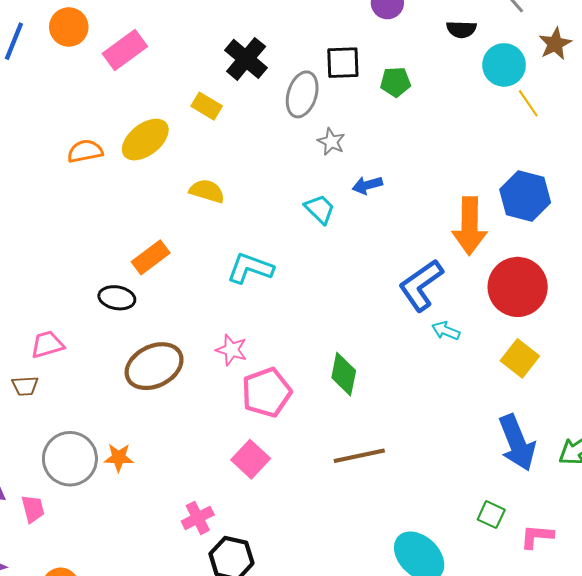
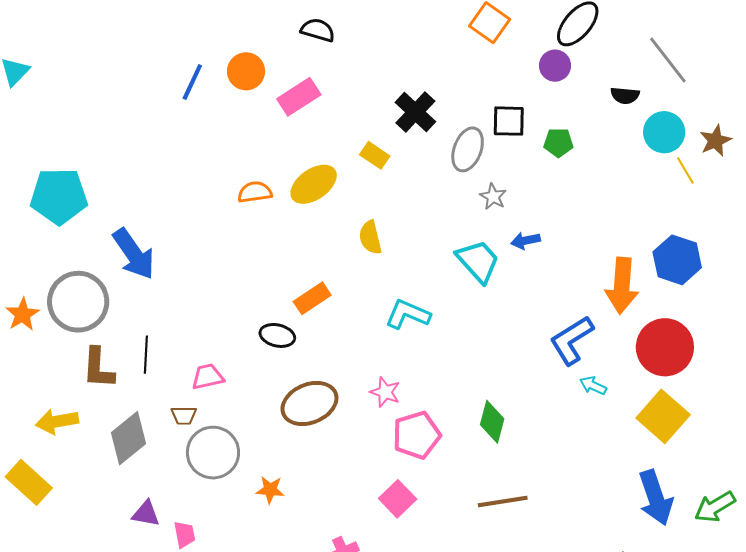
brown star: (555, 44) -> (715, 141), moved
yellow semicircle: (207, 191) -> (370, 237), turned -124
cyan trapezoid: (320, 209) -> (478, 261), size x1.5
yellow square: (520, 358) -> (663, 416), size x1.4
gray circle: (70, 459) -> (213, 453), moved

